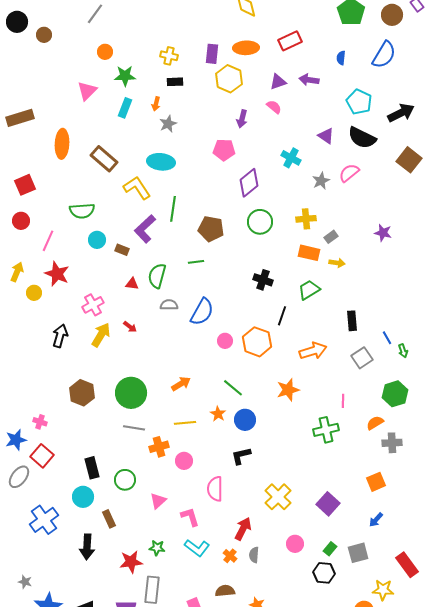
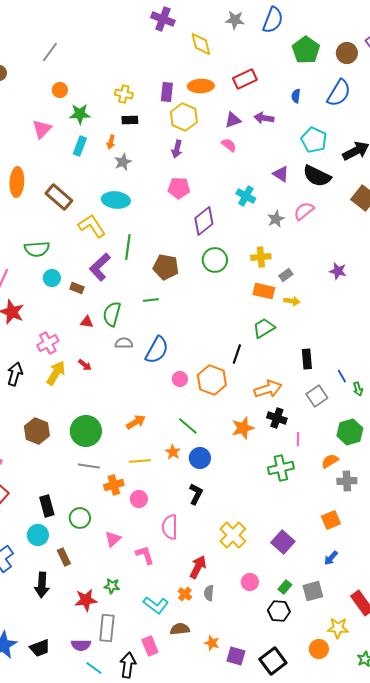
purple arrow: (242, 119) -> (177, 149), moved
black cross: (263, 280) -> (277, 418), moved
black L-shape: (241, 456) -> (196, 494), turned 130
cyan L-shape: (197, 548) -> (156, 605), moved

